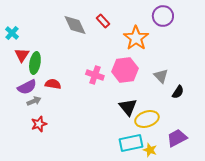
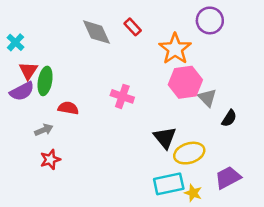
pink hexagon: (125, 70) -> (185, 82), moved
purple semicircle: (27, 87) -> (22, 91), moved

